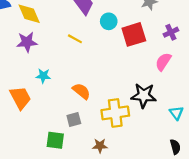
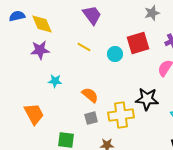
cyan circle: (109, 21) -> (115, 54), moved
orange trapezoid: (20, 98) -> (34, 114), moved
gray square: (74, 119) -> (91, 118), moved

